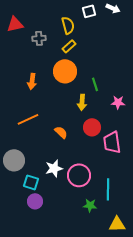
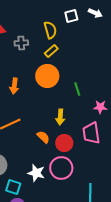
yellow arrow: (82, 102) -> (60, 117), moved
red circle: (92, 127) -> (64, 143), moved
pink trapezoid: (112, 142) -> (91, 133), moved
white star: (54, 168) -> (36, 173), turned 30
pink circle: (79, 175) -> (61, 168), moved

